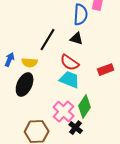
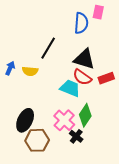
black triangle: (77, 39) -> (84, 59), moved, size x1.6
red semicircle: (70, 63) -> (82, 77), moved
black ellipse: (25, 85) -> (25, 120), moved

